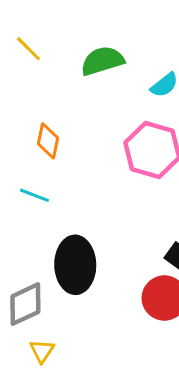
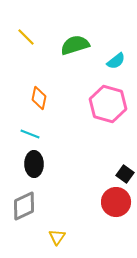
black ellipse: (75, 265) -> (34, 164), moved, size x0.7
yellow triangle: (42, 351) -> (57, 237), moved

